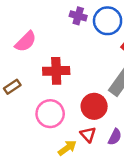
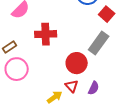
pink circle: (50, 114) -> (17, 69), moved

